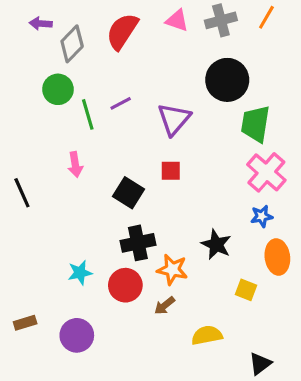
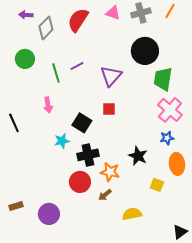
green circle: (58, 89) -> (25, 59), moved
cyan star: (80, 273) -> (62, 141), moved
black triangle: (260, 364) -> (180, 232), moved

